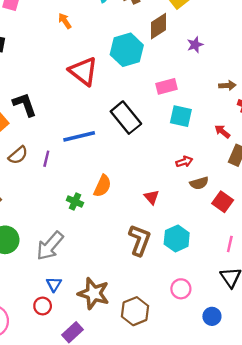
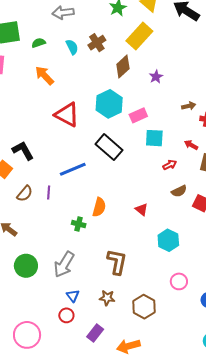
orange arrow: (65, 21) -> (44, 75), size x1.5
cyan hexagon: (127, 50) -> (109, 104), moved
red arrow: (184, 162) -> (170, 165), moved
brown L-shape: (140, 240) -> (117, 262), moved
brown star: (94, 294) -> (107, 298), size x0.6

